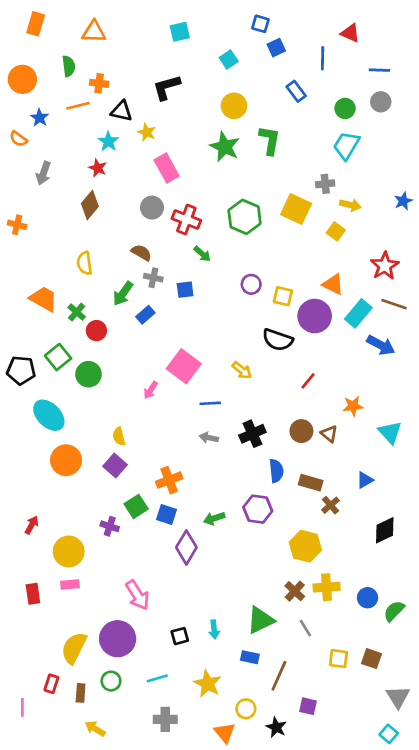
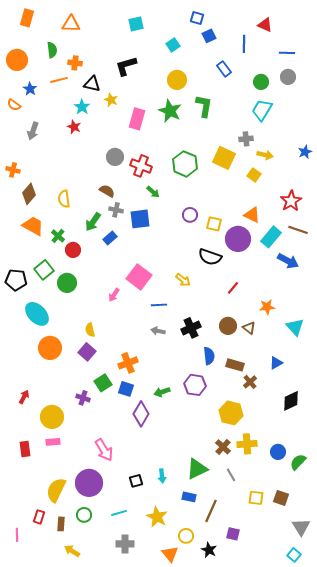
pink rectangle: (167, 168) -> (137, 119), moved, turned 45
brown diamond: (90, 205) -> (29, 194), moved
blue square: (185, 290) -> (140, 219), size x1.5

